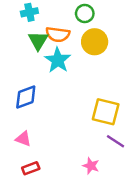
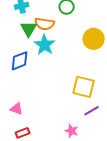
yellow circle: (95, 42) -> (94, 39), moved
blue diamond: (26, 97) -> (20, 61), moved
purple line: (115, 141) -> (92, 111), turned -63

